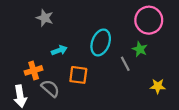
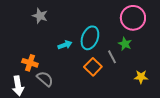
cyan arrow: (59, 50) -> (65, 45), moved
orange cross: (34, 70) -> (30, 63), turned 35
orange square: (78, 75) -> (93, 67), moved, turned 36

